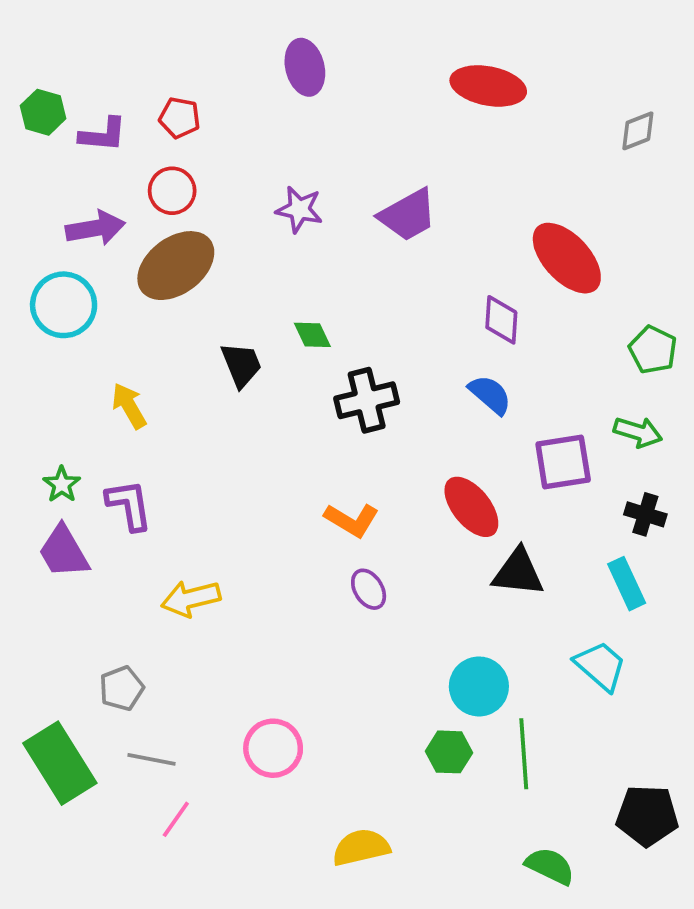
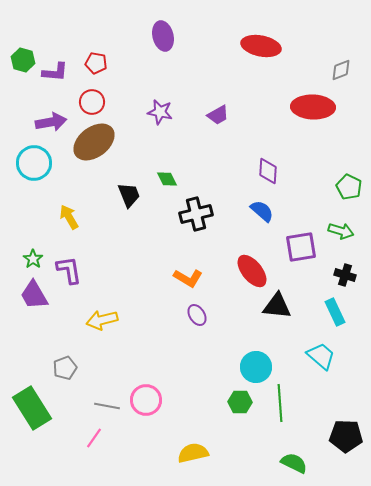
purple trapezoid: (408, 215) -> (218, 115), size x0.7
red ellipse: (567, 258) -> (313, 107), moved, turned -45
gray line: (152, 759) -> (107, 406), moved

